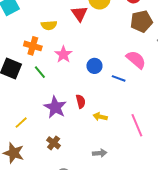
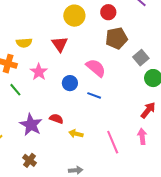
red triangle: (80, 14) -> (60, 44), moved
pink semicircle: (136, 60) -> (96, 68), moved
red semicircle: (81, 101) -> (56, 119), turned -56

